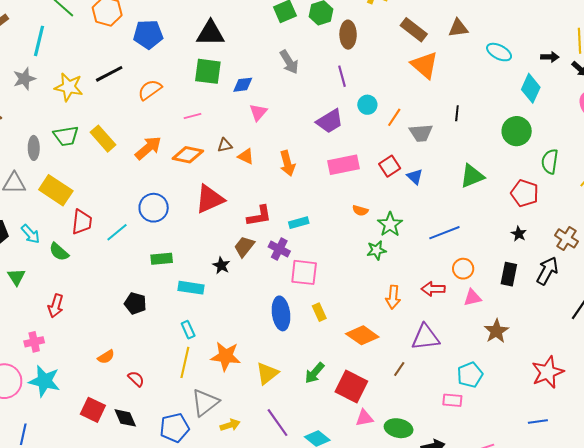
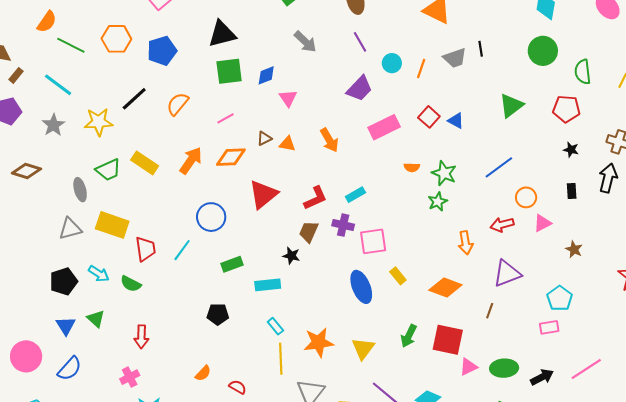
cyan line: (39, 41) -> (58, 85), turned -52
gray trapezoid: (421, 133) -> (455, 58), moved
black rectangle: (509, 274) -> (572, 191), size x0.7
brown star: (496, 331) -> (574, 249), size x0.7

